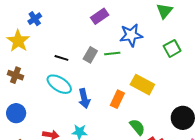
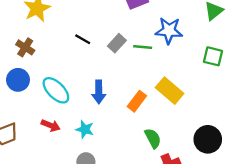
green square: (172, 48) -> (213, 56), turned 30
cyan ellipse: (59, 84) -> (56, 90), moved
blue circle: (16, 113) -> (18, 80), moved

